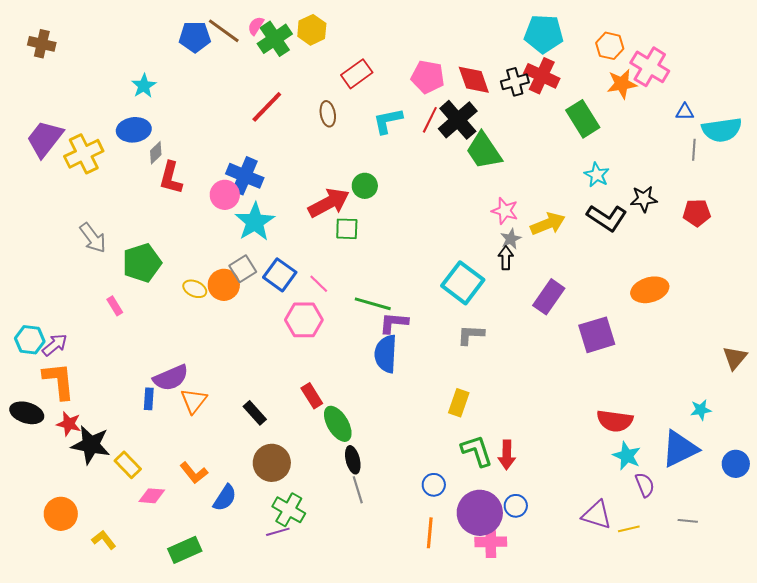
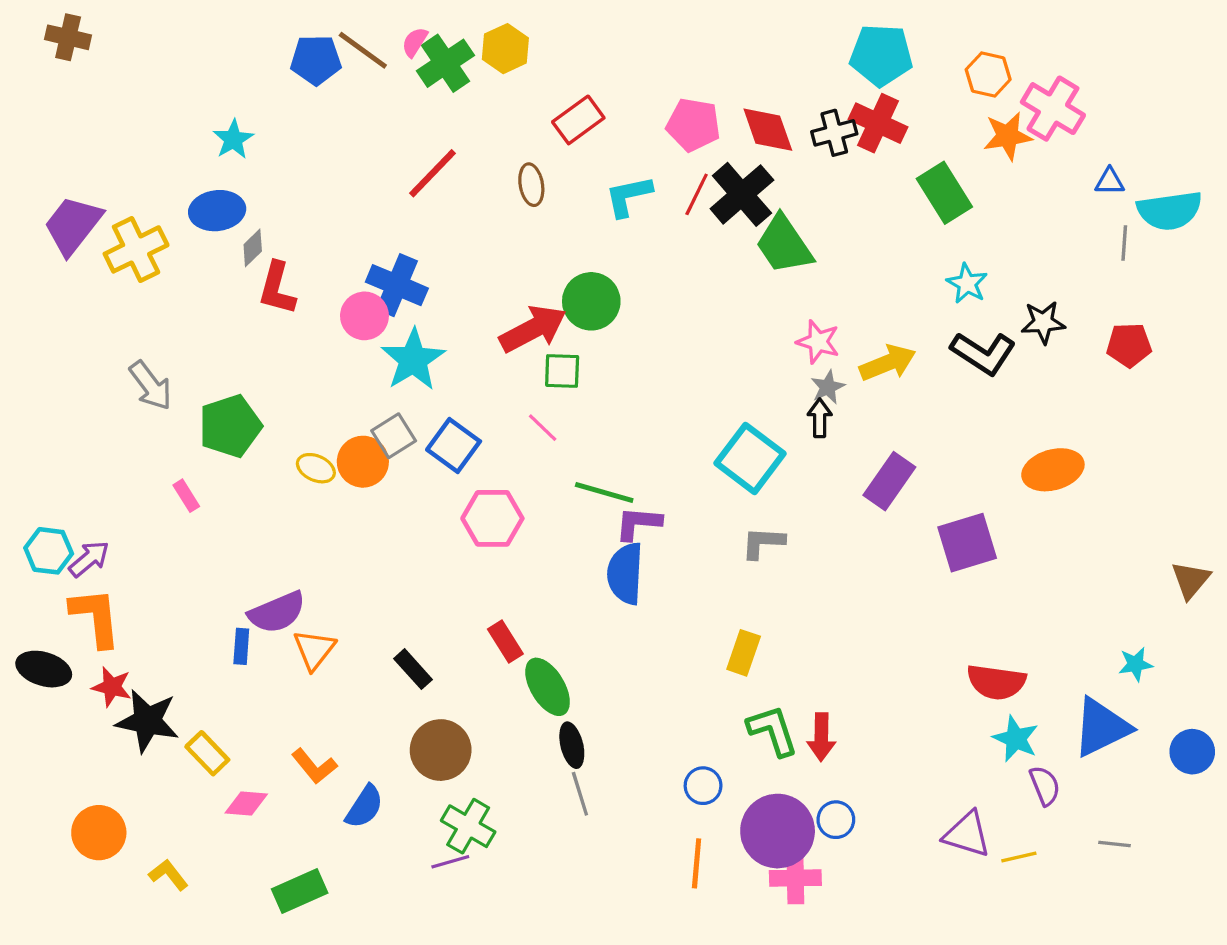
brown cross: (42, 44) -> (68, 37), moved
green circle: (365, 186) -> (591, 301), size x1.4
pink line: (319, 284) -> (543, 428), moved

